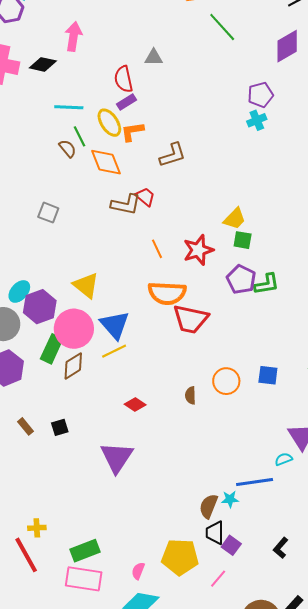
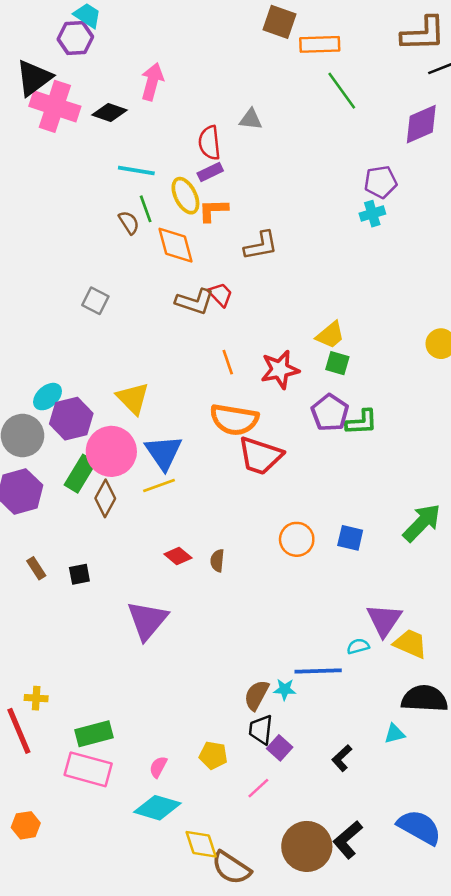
brown diamond: (73, 366) -> (105, 498), turned -36
brown semicircle: (190, 395) -> (217, 561), moved
yellow pentagon: (180, 557) -> (213, 755), size x0.6

